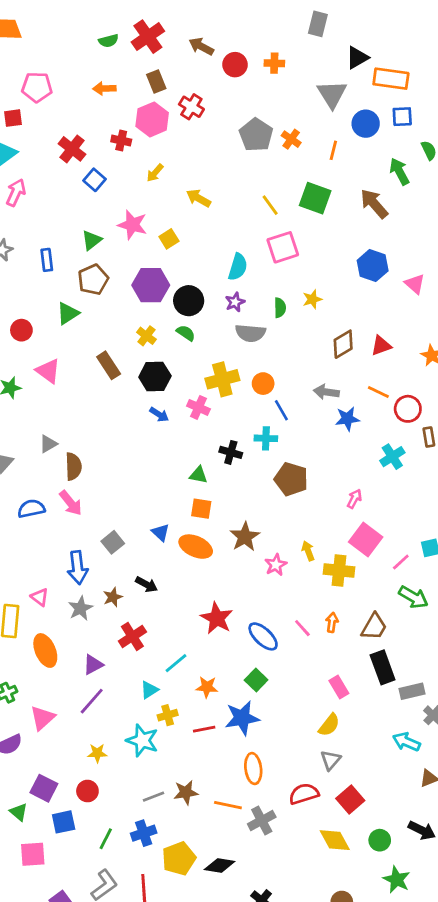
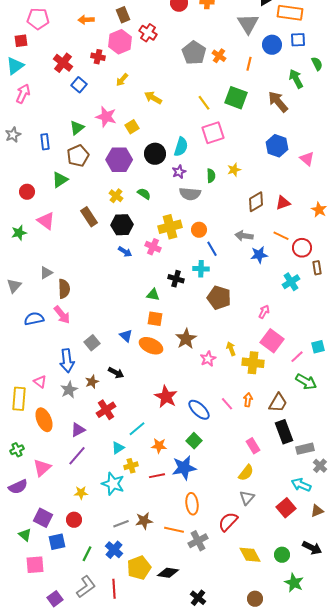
black circle: (189, 301) -> (155, 154), moved
red semicircle: (304, 794) -> (228, 522), turned -30
red square: (350, 799) -> (286, 508), moved
blue cross: (144, 833) -> (114, 550), turned -30

